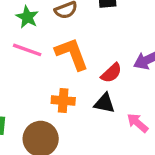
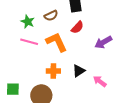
red semicircle: (111, 73) -> (77, 27), moved
black triangle: (104, 103) -> (79, 71), turned -40

